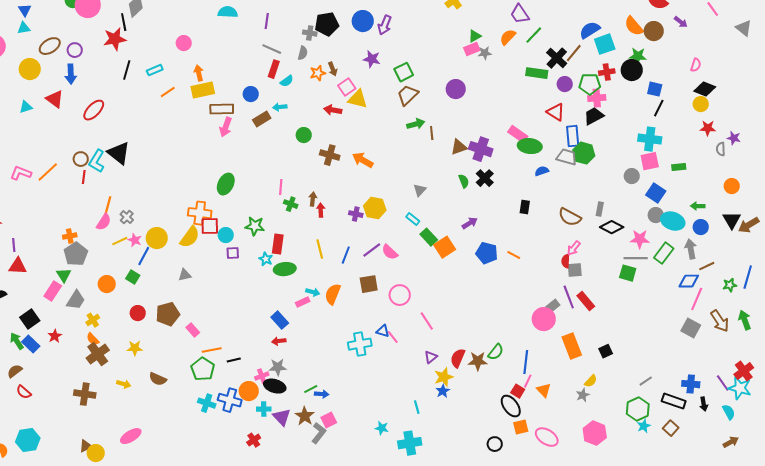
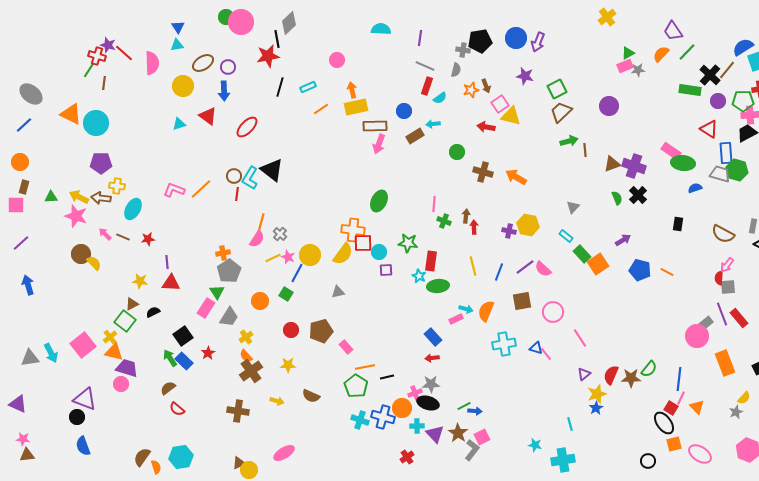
cyan cross: (360, 344) -> (504, 344), moved

